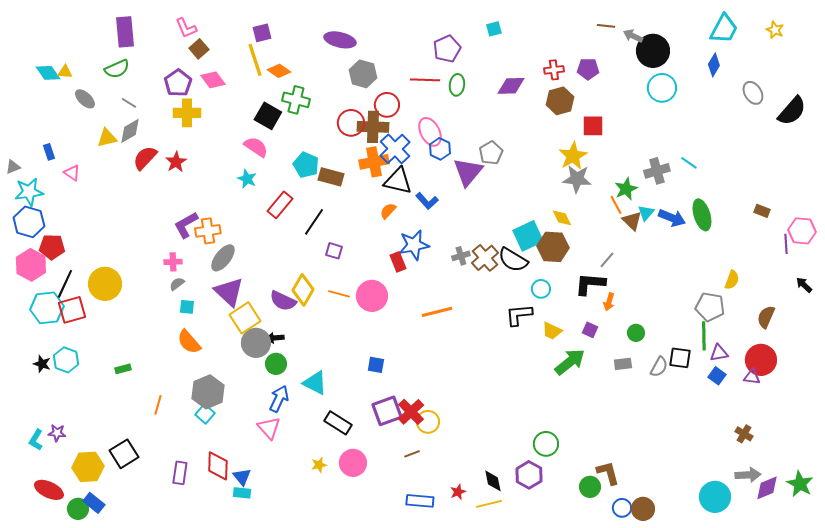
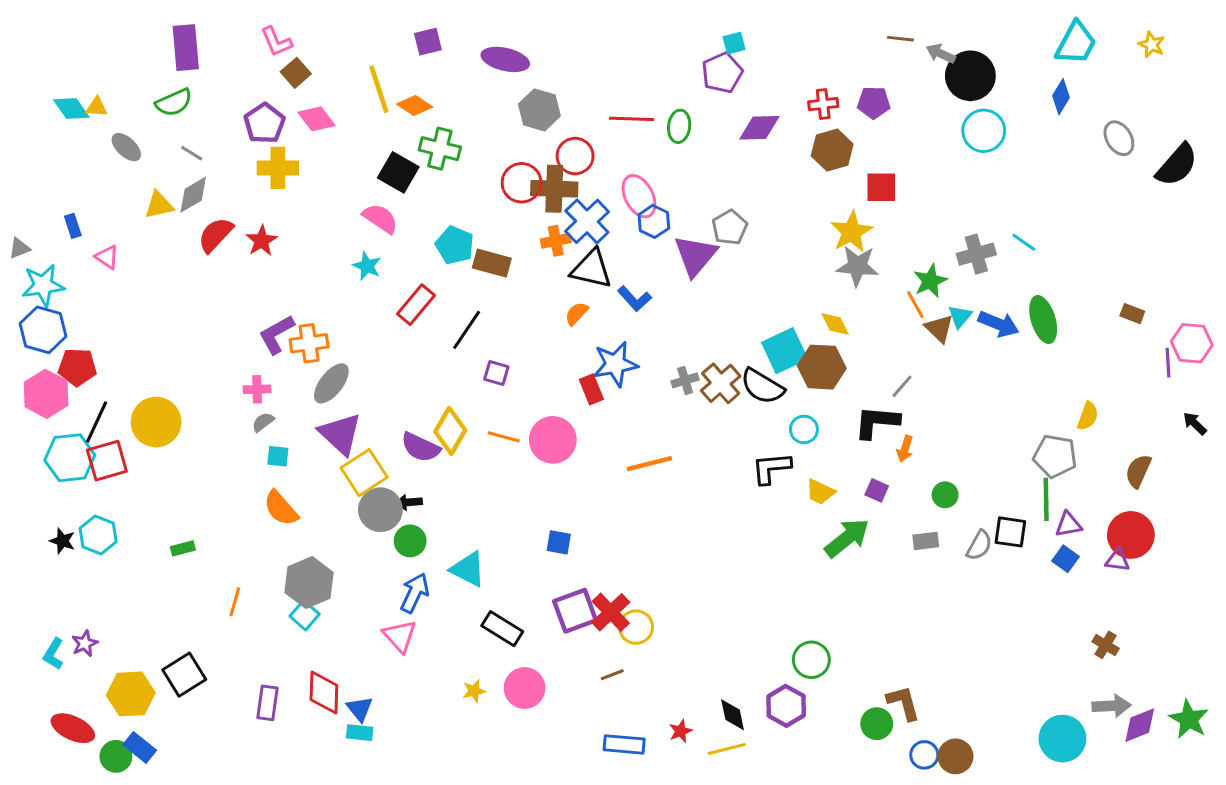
purple square: (262, 33) -> (428, 42), moved
purple pentagon: (447, 49) -> (722, 73), moved
orange cross: (374, 162) -> (556, 241), size x0.7
purple star: (57, 433) -> (85, 643), turned -30

